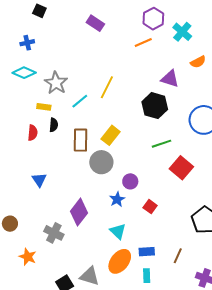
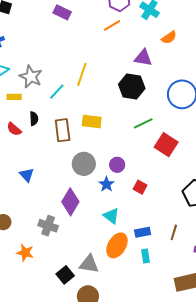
yellow rectangle: (44, 107) -> (14, 97), moved
red semicircle: (33, 133) -> (14, 129), turned 133
yellow rectangle: (111, 135) -> (92, 122), turned 66
gray circle: (101, 162) -> (84, 164), moved

